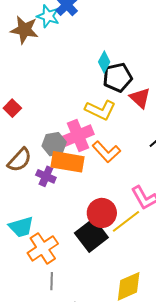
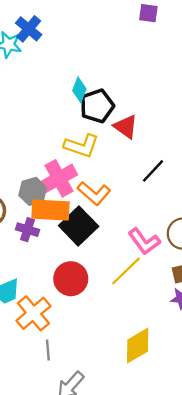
red circle: (102, 213) -> (71, 279), moved
black square: (91, 235) -> (79, 226), moved

